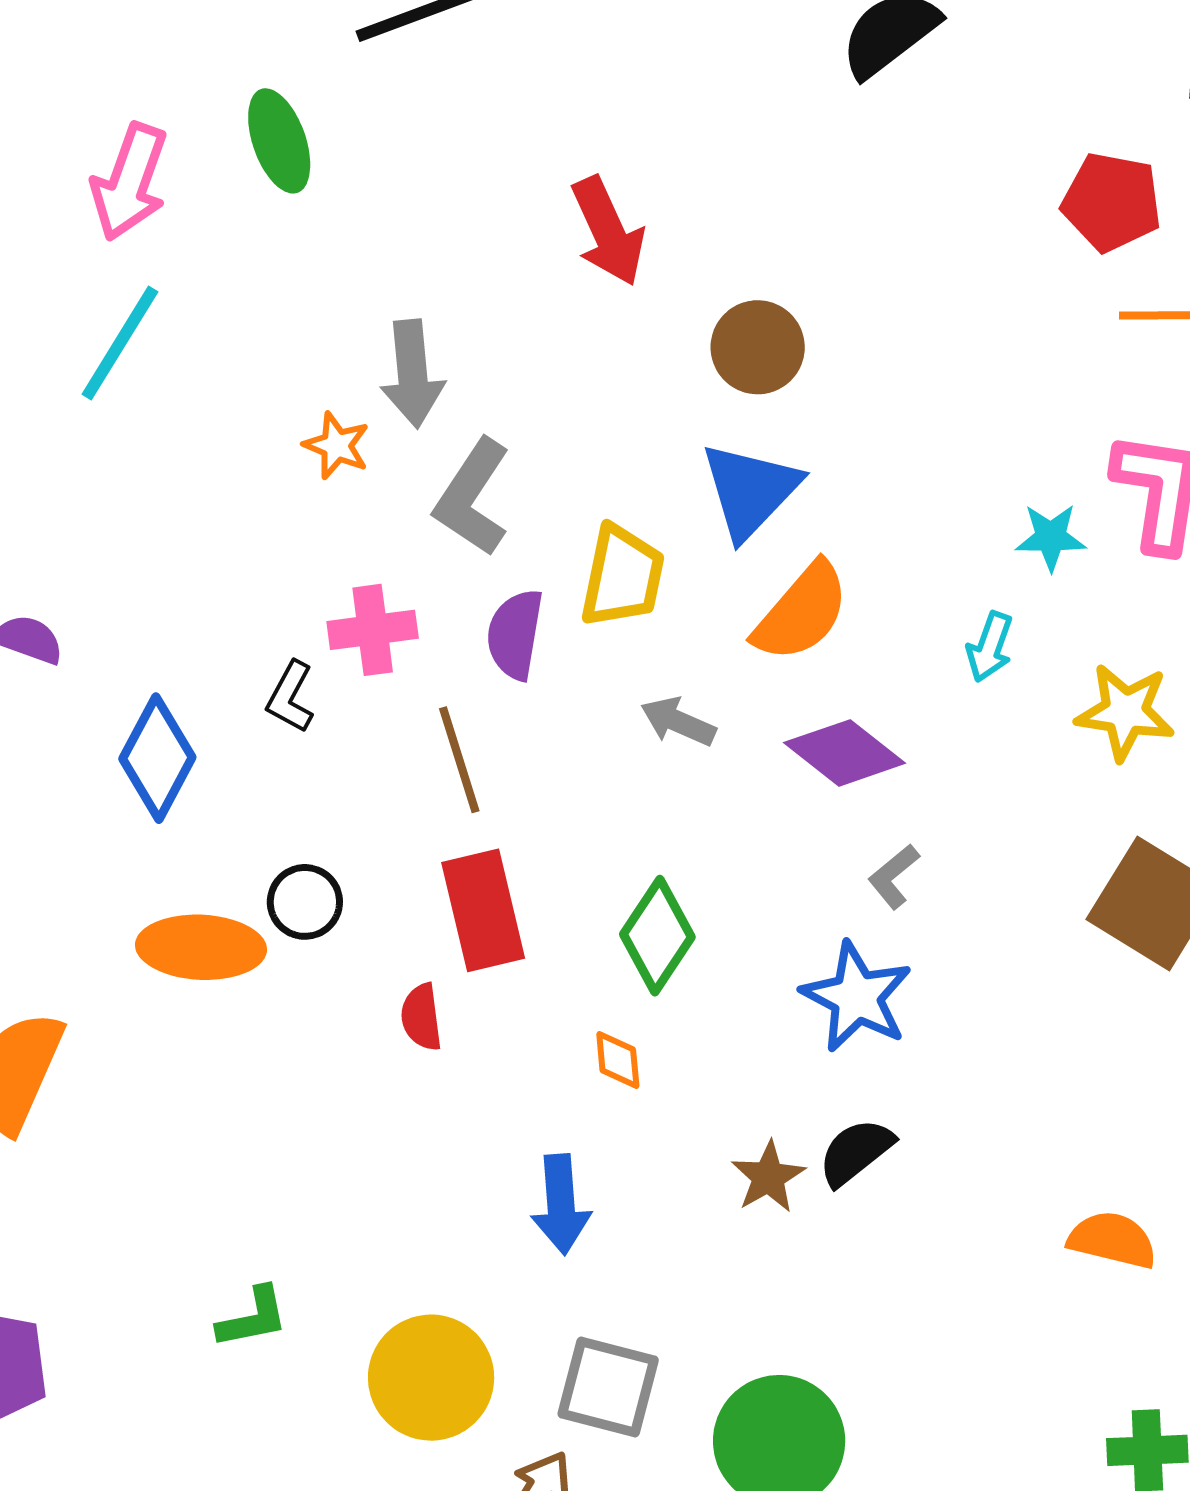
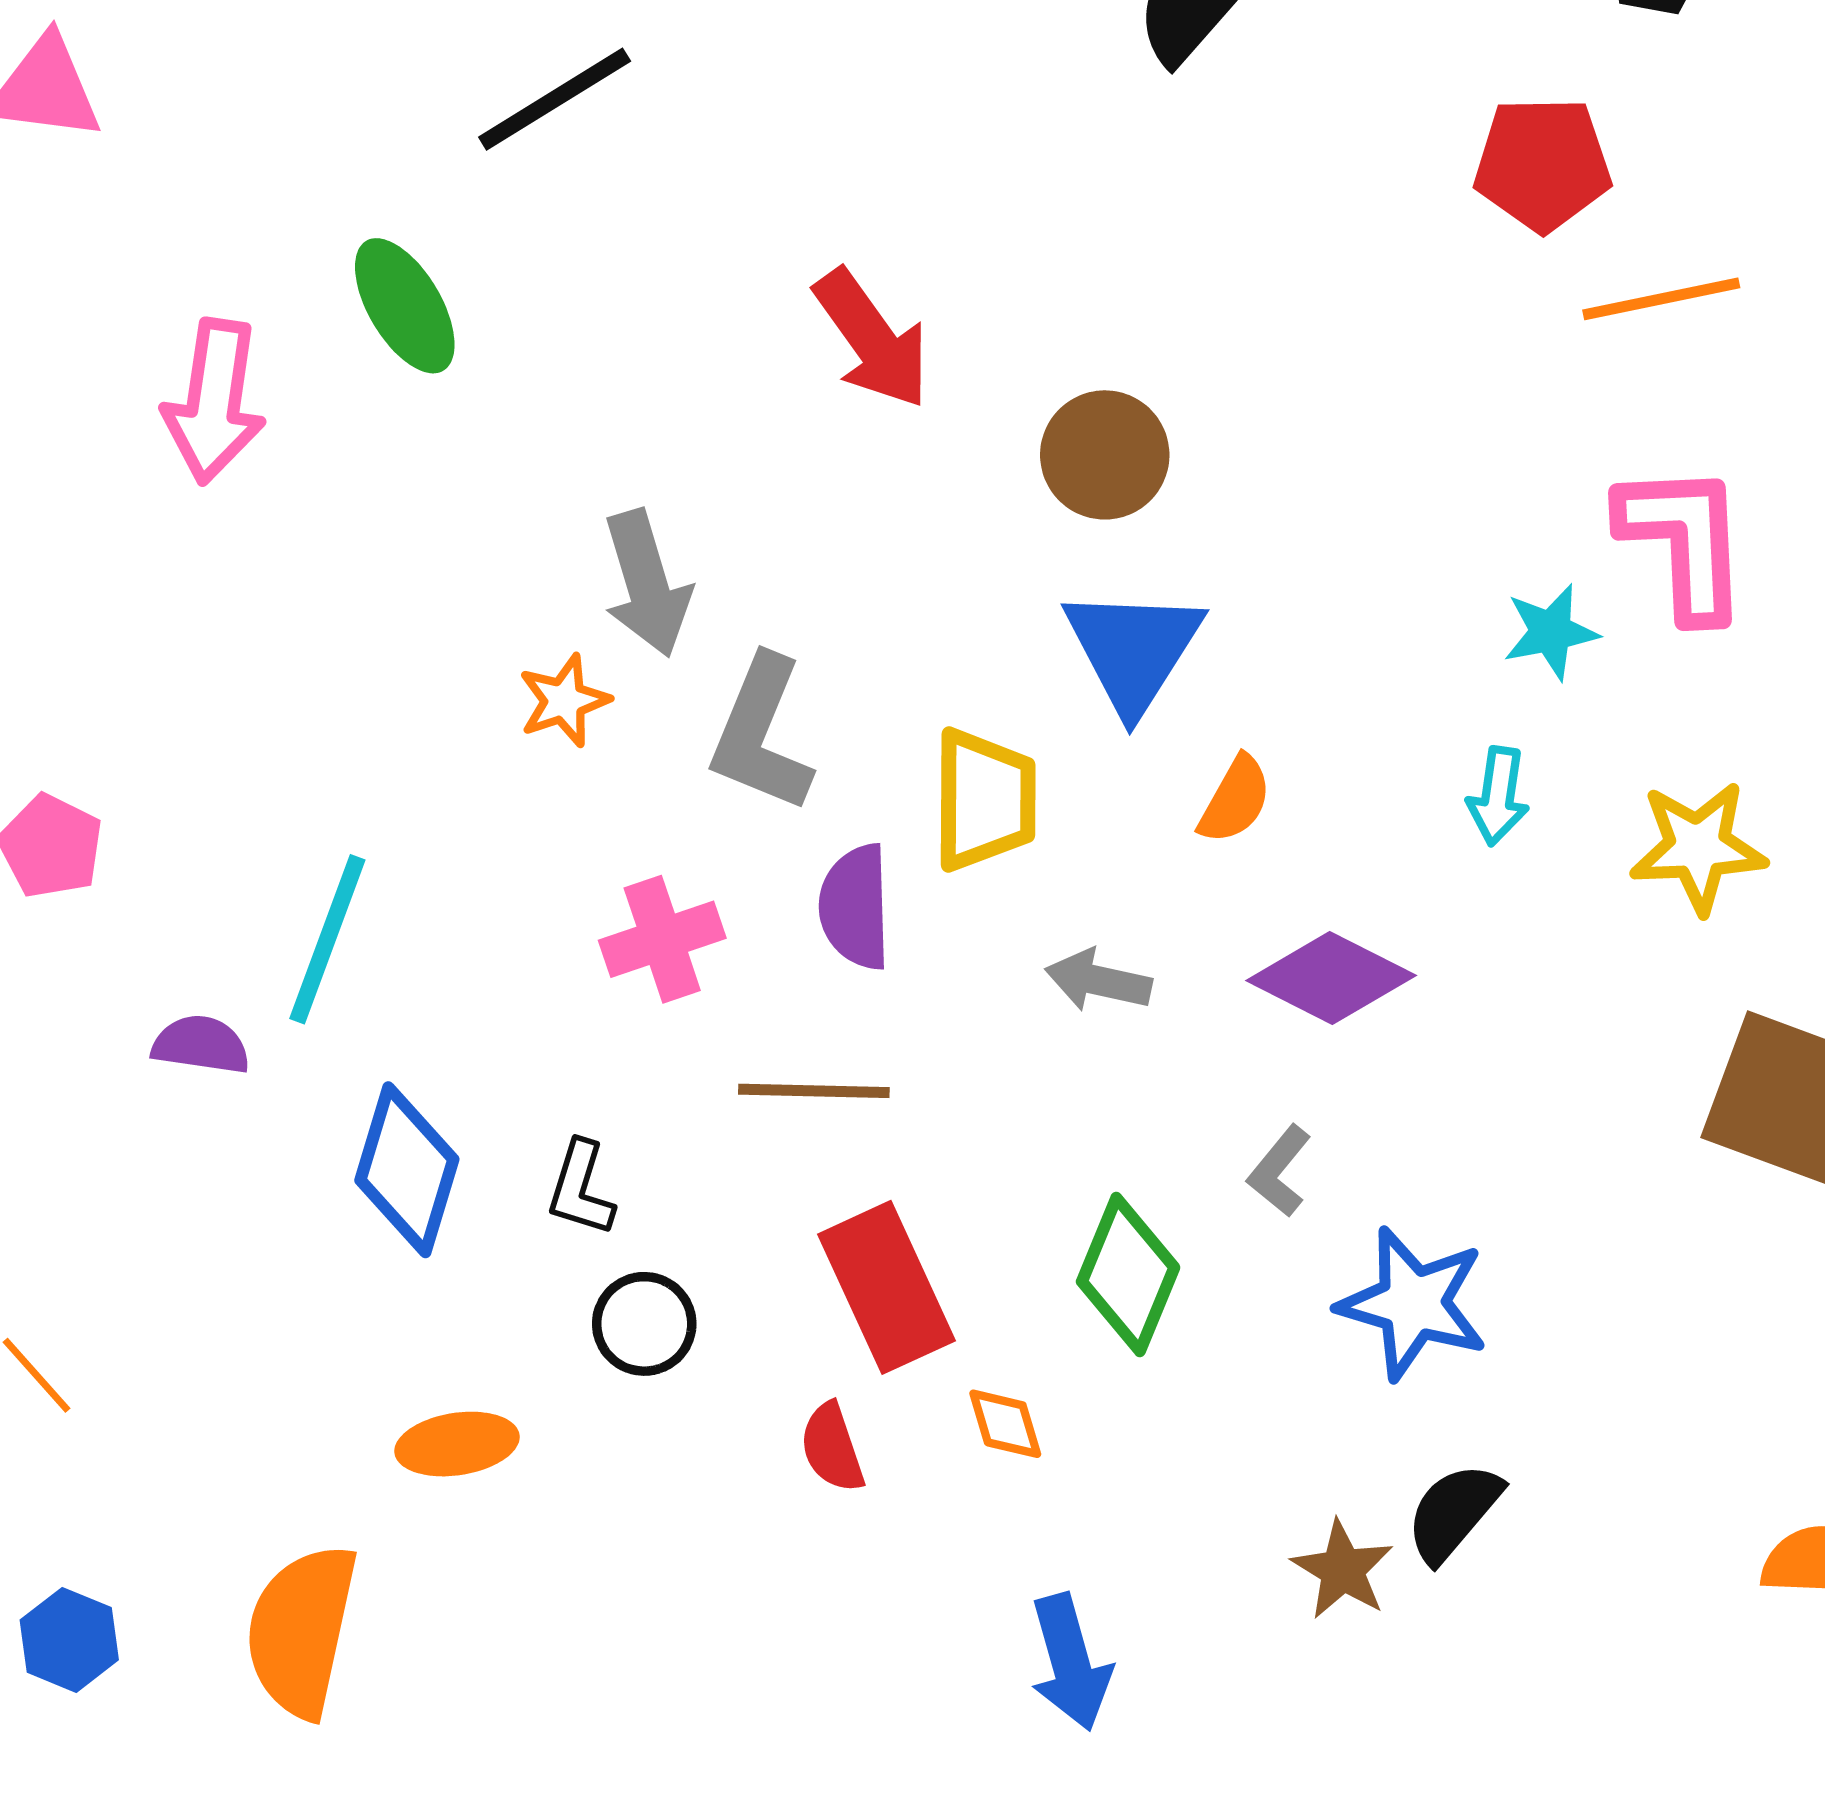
cyan line: (120, 343) -> (327, 939), moved
orange star: (337, 446) -> (564, 701), turned -30
orange semicircle: (801, 612) -> (1235, 800), size x0.6
black L-shape: (290, 697) -> (581, 1189), moved
brown line: (459, 760) -> (814, 1091), turned -60
gray L-shape: (894, 876) -> (1279, 1171), moved
orange ellipse: (201, 947) -> (457, 1444), moved, size x0.7
orange diamond: (618, 1060) -> (1005, 1424), moved

